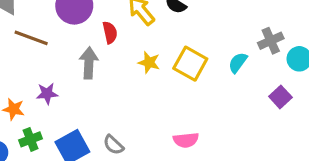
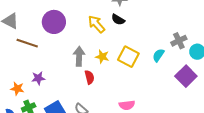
red semicircle: (110, 33) -> (89, 77), moved
gray arrow: (89, 63) -> (79, 56), moved
purple square: (280, 97) -> (186, 76), size x1.5

